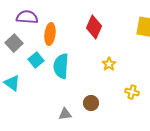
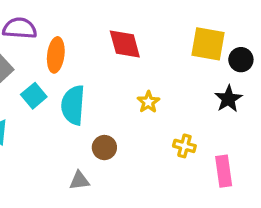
red diamond: (94, 27) -> (125, 44), turned -40
brown circle: (91, 103) -> (104, 148), moved

